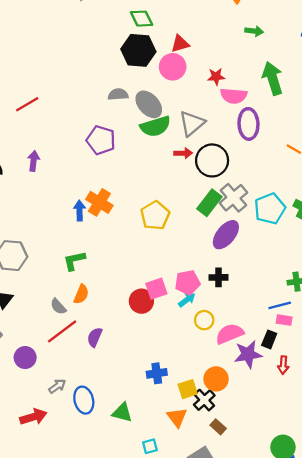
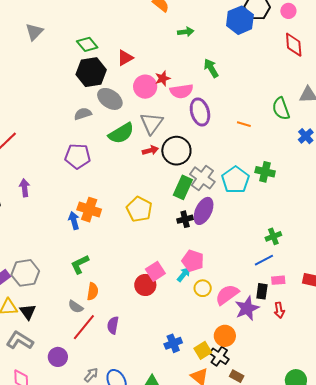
pink circle: (173, 67) -> (145, 87), moved
green arrow: (273, 78) -> (211, 68), size x0.7
gray ellipse: (149, 104) -> (110, 99), moved
black cross: (218, 277) -> (185, 219), moved
pink pentagon: (188, 282) -> (193, 261), moved, turned -30
pink rectangle: (284, 320) -> (278, 280), moved

